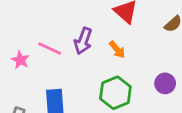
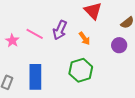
purple circle: (165, 83) -> (119, 45), moved

